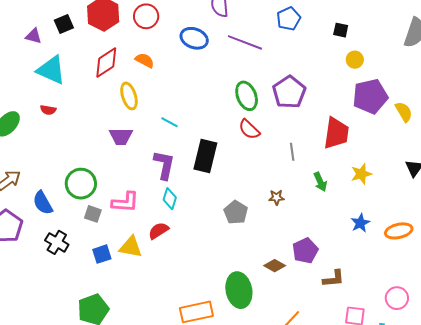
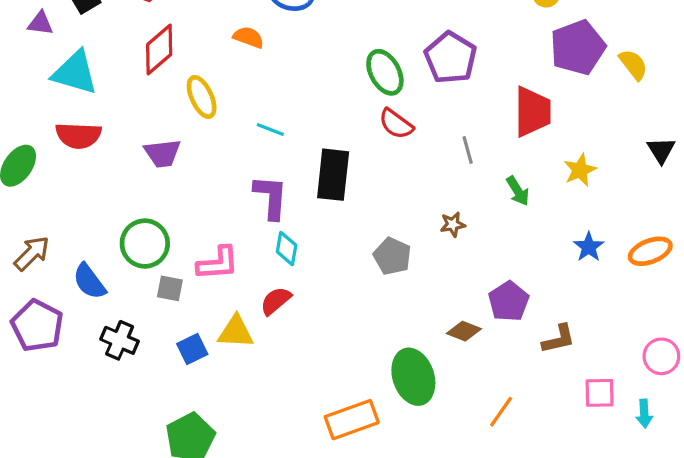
orange semicircle: (145, 60) -> (248, 37), moved
red semicircle: (48, 110) -> (78, 135), size x1.8
purple trapezoid: (121, 136) -> (162, 153), moved

